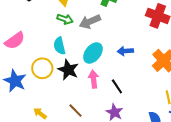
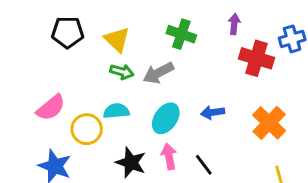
cyan semicircle: (59, 46) -> (116, 111), turned 102
yellow circle: (42, 68) -> (87, 129), moved
black star: (68, 70) -> (131, 163), moved

